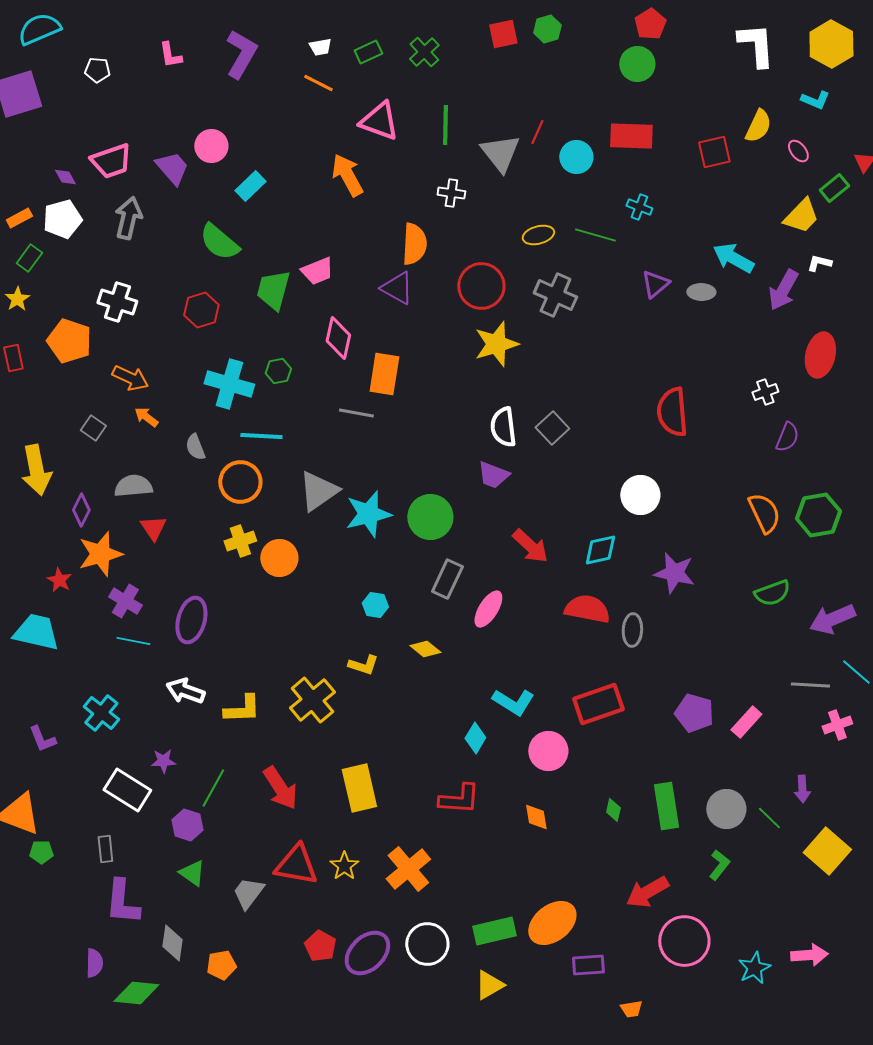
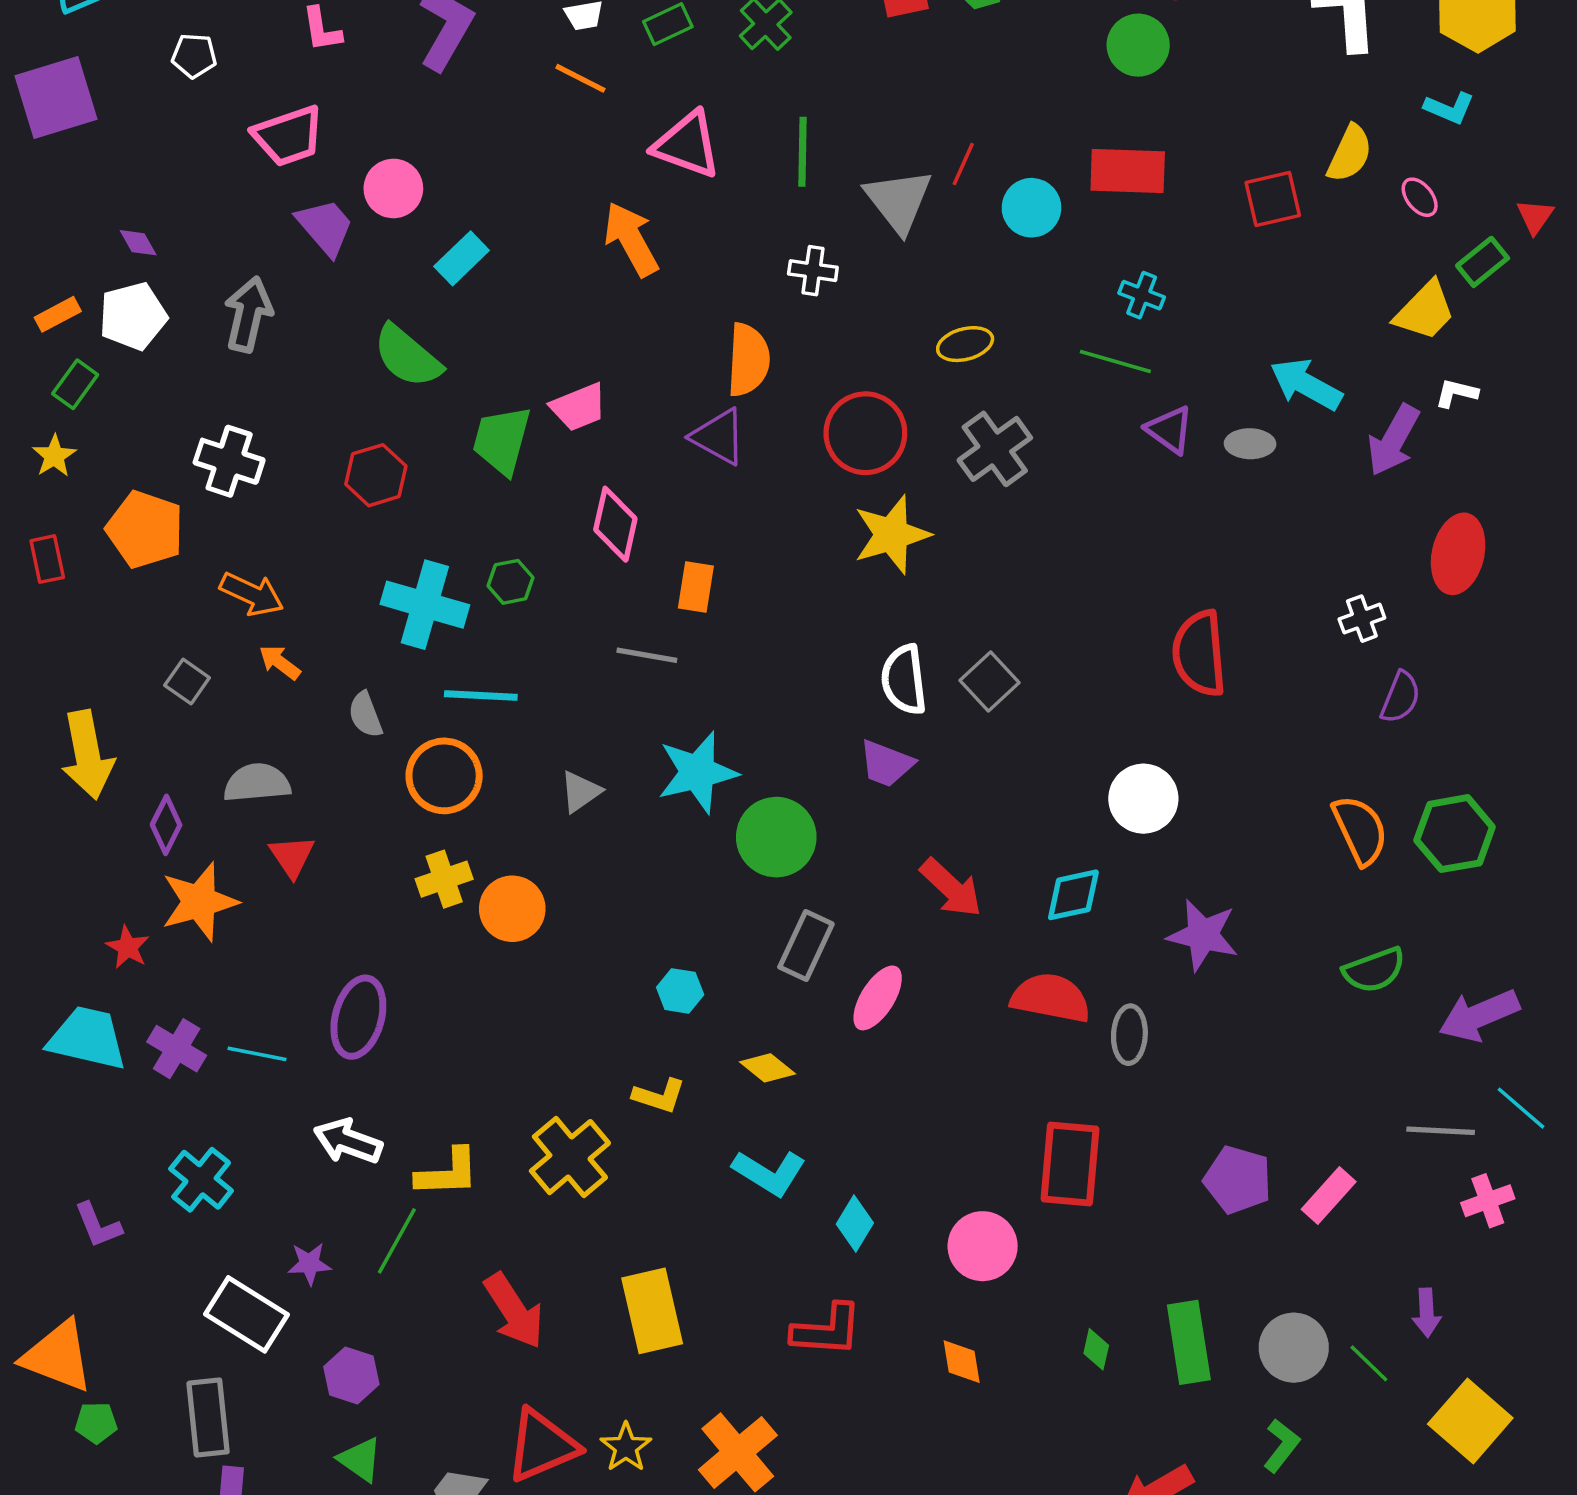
pink trapezoid: (111, 161) -> (288, 136), moved
green line: (595, 235) -> (1115, 362), moved
purple triangle: (655, 284) -> (1170, 430), turned -44
gray cross: (555, 295) -> (995, 449), turned 30
orange rectangle: (384, 374) -> (696, 587), size x0.7
gray triangle: (318, 491) -> (580, 792), size x0.6
cyan star: (368, 514) -> (698, 772), moved
purple cross: (125, 601) -> (177, 1049), moved
cyan L-shape: (513, 702) -> (769, 1173), moved
red rectangle: (598, 704) -> (1070, 1164), turned -66
green line: (213, 788) -> (397, 1241), moved
gray rectangle: (105, 849) -> (208, 1418), size x1.6
red triangle: (296, 865) -> (542, 1445), turned -33

